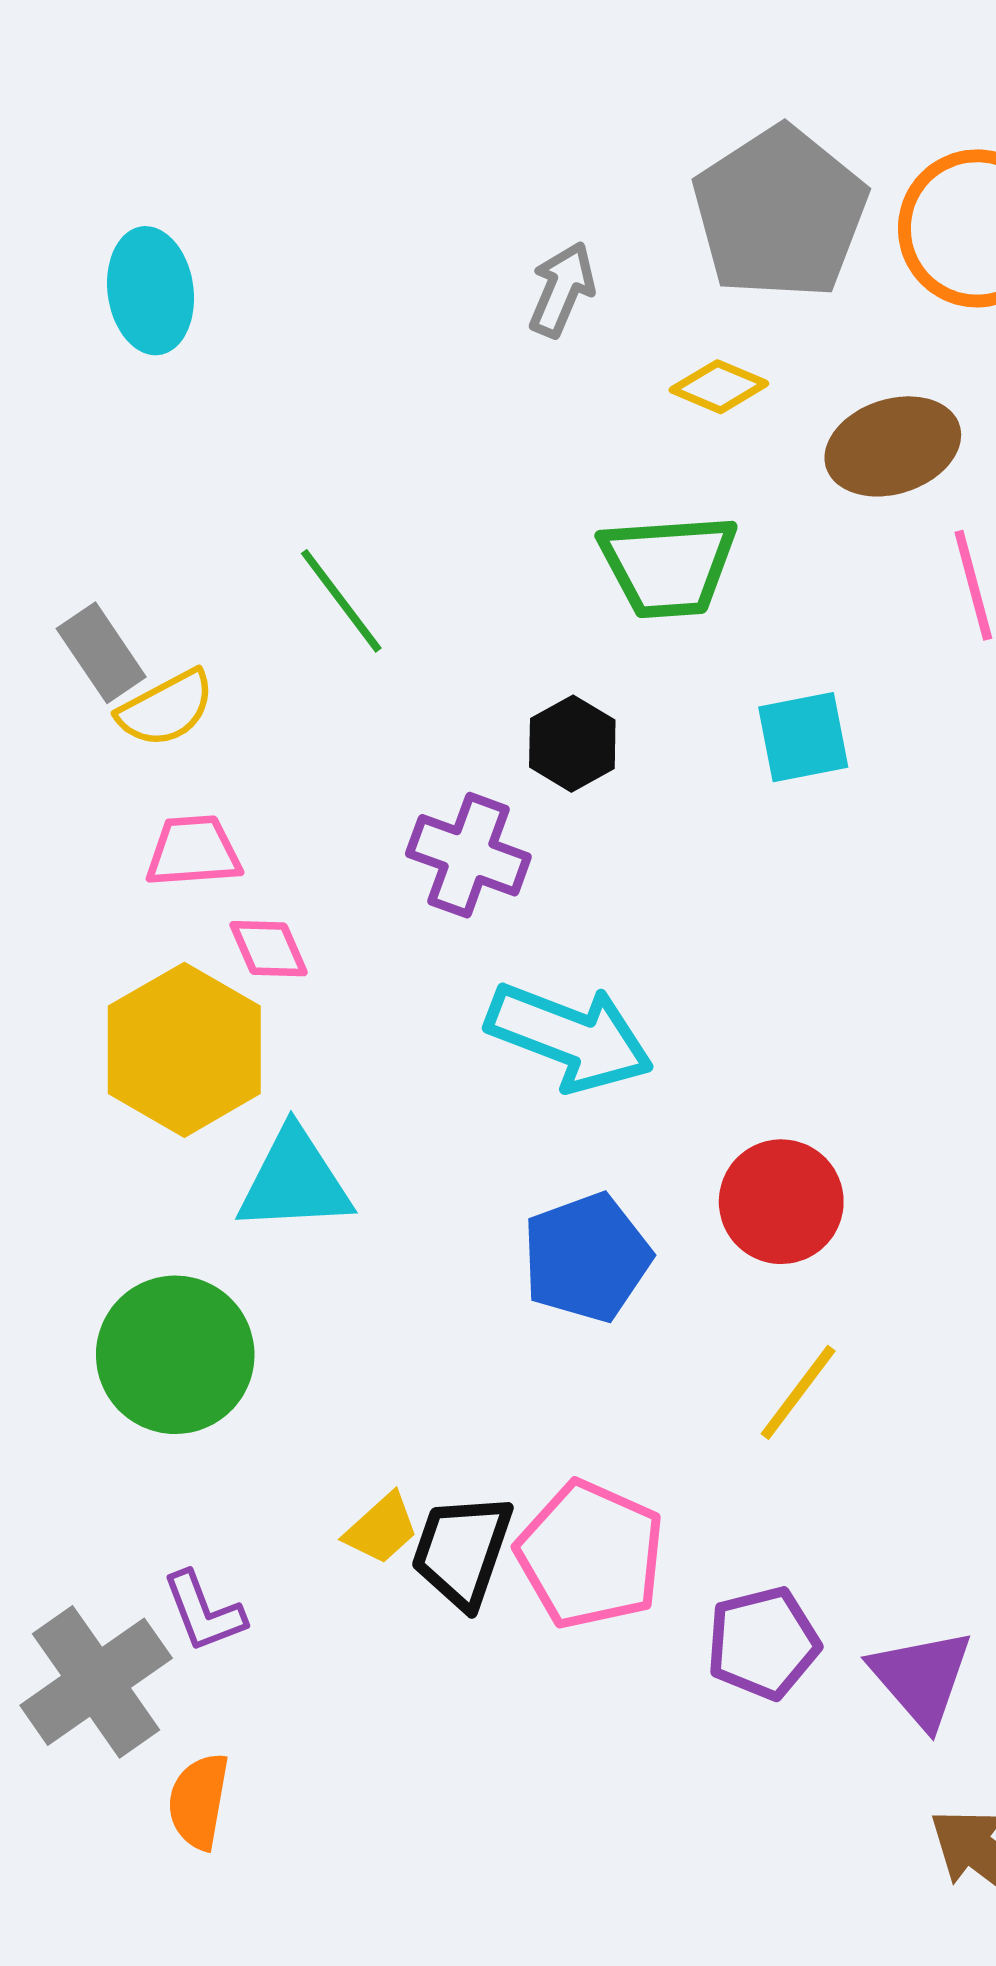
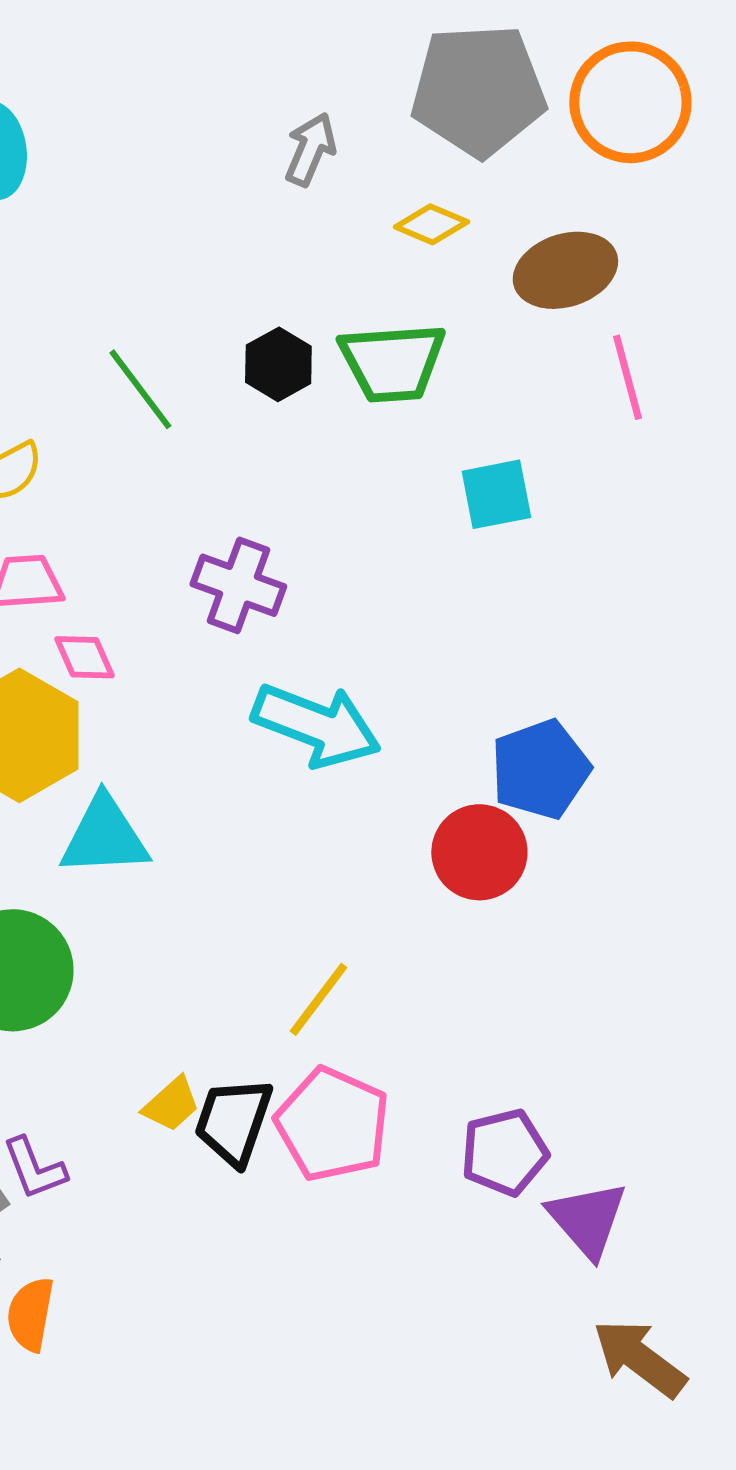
gray pentagon: (780, 213) -> (478, 90), turned 30
black hexagon: (572, 744) -> (278, 364), moved
blue pentagon: (587, 1257) -> (540, 769), moved
yellow line: (798, 1392) -> (318, 999), moved
purple pentagon: (763, 1643) -> (504, 1152), moved

